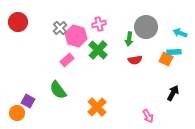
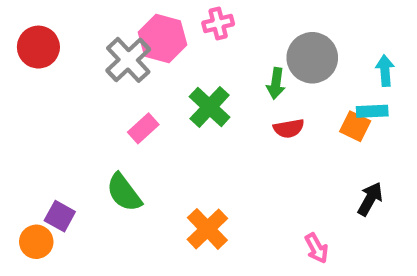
pink cross: (99, 24) -> (218, 24), moved
gray cross: (60, 28) -> (128, 60), size x1.5
cyan arrow: (180, 33) -> (385, 71), turned 64
pink hexagon: (76, 36) -> (162, 38), moved

